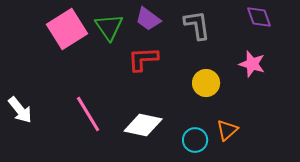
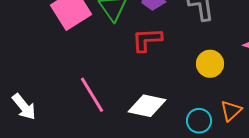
white arrow: (20, 110) -> (24, 107), moved

